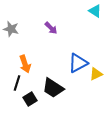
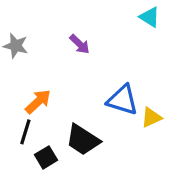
blue triangle: (78, 63) -> (123, 100), turned 45
orange arrow: (25, 64) -> (38, 102), turned -114

